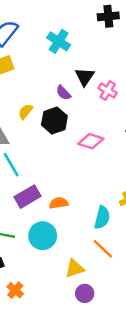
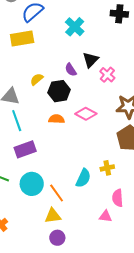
orange semicircle: (59, 203) -> (57, 119), moved
orange line: (103, 249) -> (57, 193), moved

